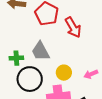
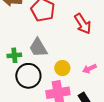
red arrow: (73, 27) -> (83, 24), moved

